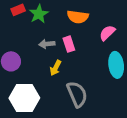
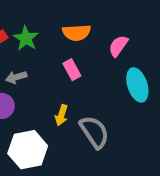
gray arrow: (47, 44) -> (16, 77), moved
yellow arrow: (56, 68) -> (61, 115), moved

